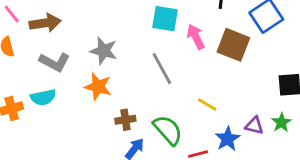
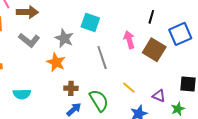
cyan square: (165, 19) -> (90, 22), moved
cyan semicircle: (43, 97) -> (22, 94), moved
purple triangle: (254, 126) -> (159, 96), moved

